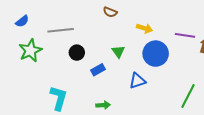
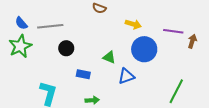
blue semicircle: (22, 21) -> (21, 23), moved, turned 88
green triangle: (118, 52) -> (109, 57), moved, turned -32
blue rectangle: (98, 70) -> (83, 74), moved, turned 40

